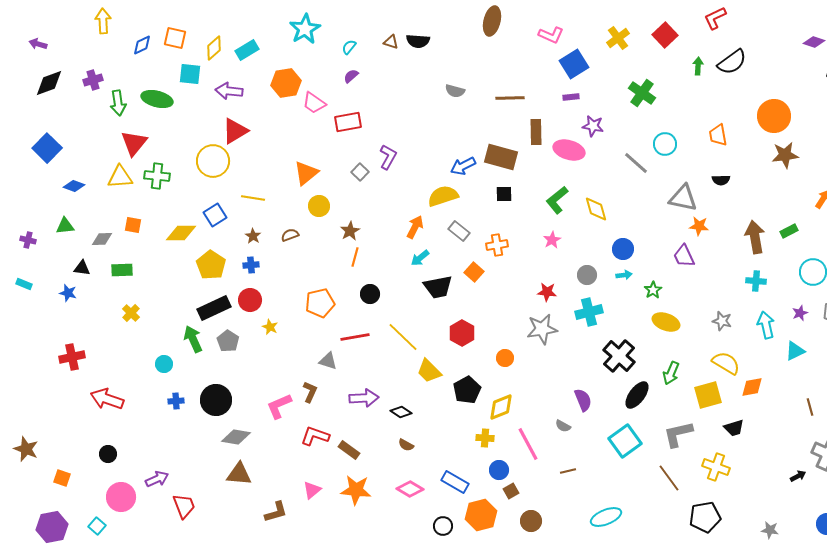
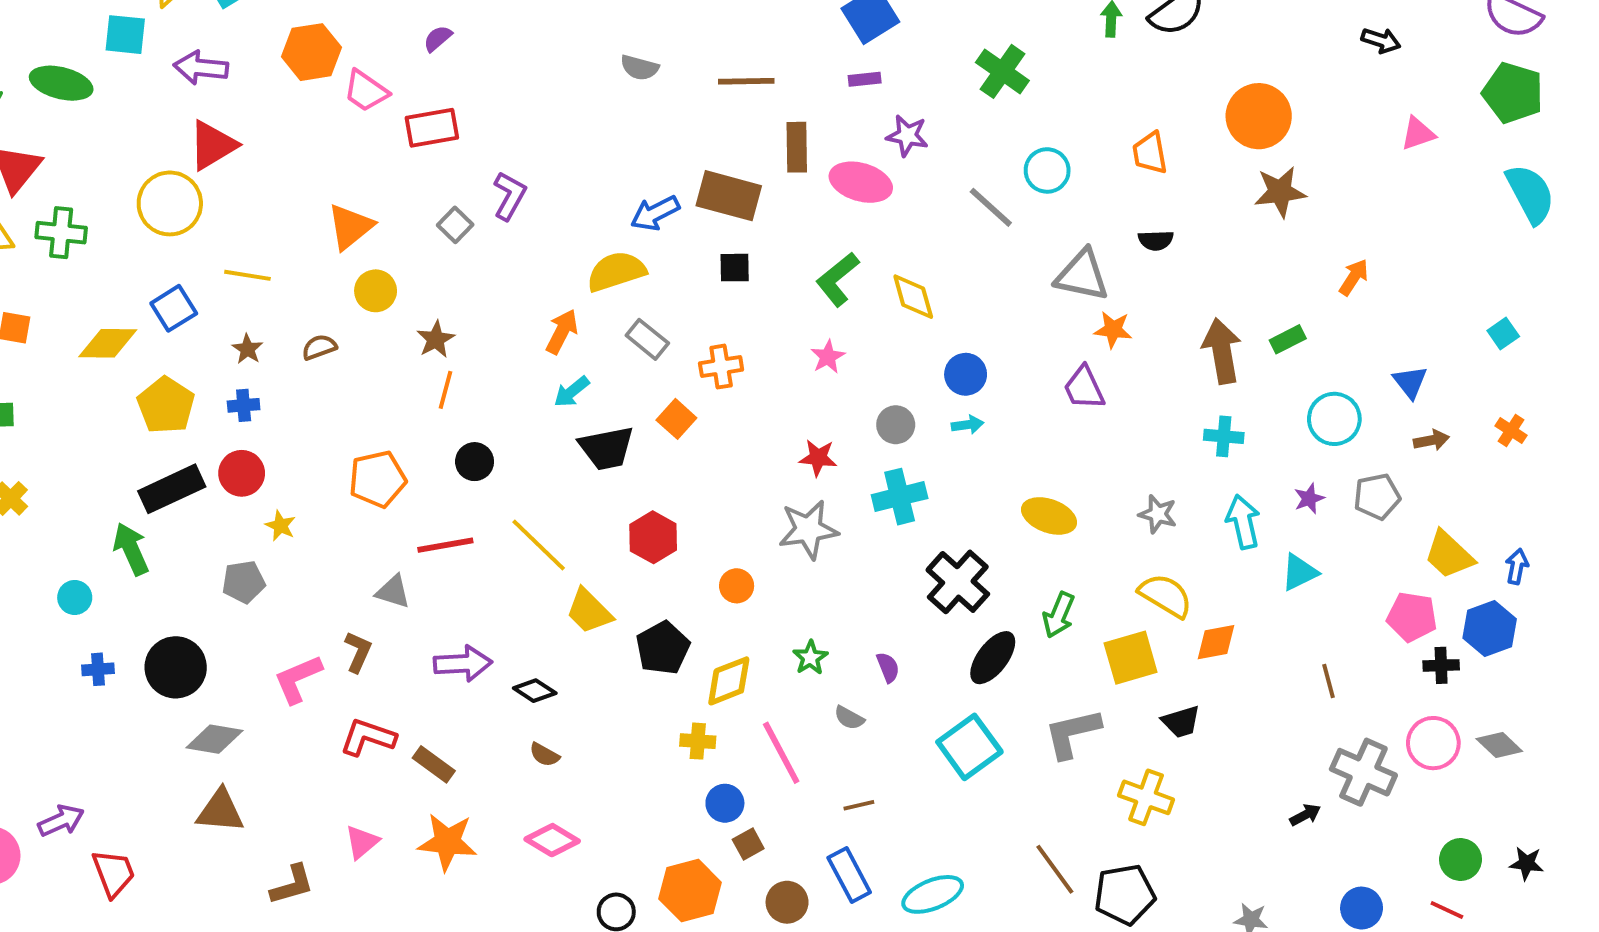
green star: (653, 290) -> (810, 658), moved
gray pentagon: (228, 341) -> (244, 582), moved, turned 30
purple semicircle: (583, 400) -> (888, 667), size x0.7
brown line: (669, 478) -> (1055, 869), moved
blue rectangle: (455, 482) -> (849, 875), moved, turned 32

